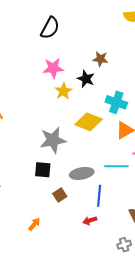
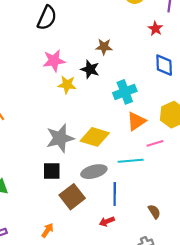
yellow star: (63, 91) -> (67, 85), turned -30
cyan cross: (116, 102) -> (125, 92), turned -35
yellow diamond: (89, 122) -> (95, 137), moved
brown square: (60, 195) -> (72, 197), size x1.6

